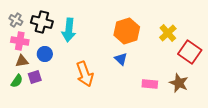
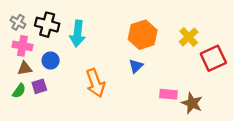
red square: (190, 52) -> (213, 58), turned 30
blue triangle: (121, 59) -> (136, 66), turned 32
brown star: (179, 83) -> (192, 103), moved

